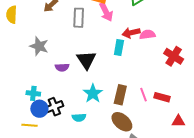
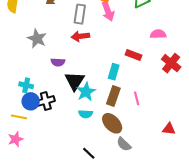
red arrow: (131, 33) -> (80, 36), moved
pink semicircle: (147, 35) -> (158, 34), moved
cyan rectangle: (119, 47) -> (114, 72), moved
black triangle: (86, 60) -> (75, 81), moved
red rectangle: (162, 97) -> (133, 55), moved
cyan semicircle: (79, 117) -> (86, 114), moved

